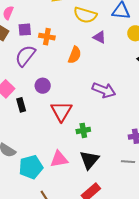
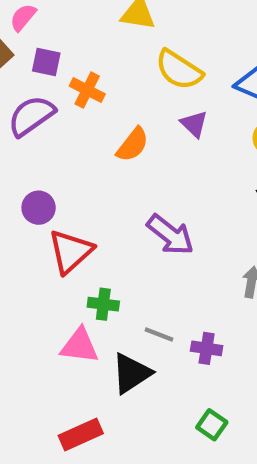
purple circle: (43, 86) -> (39, 208), moved
pink triangle: (59, 159) -> (80, 346), moved
black triangle: (89, 160) -> (131, 373), moved
gray line: (128, 162) -> (159, 334), moved

